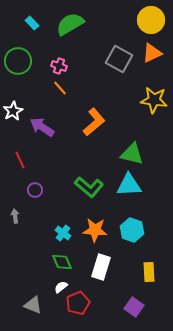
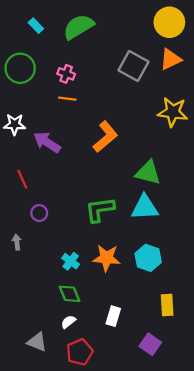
orange line: (60, 88) -> (67, 99), turned -42
white star: (13, 111) -> (15, 124), turned 30
green L-shape: (89, 187) -> (100, 210), turned 132
white rectangle: (101, 267) -> (113, 316), moved, size x0.7
red pentagon: (78, 303) -> (80, 352), moved

